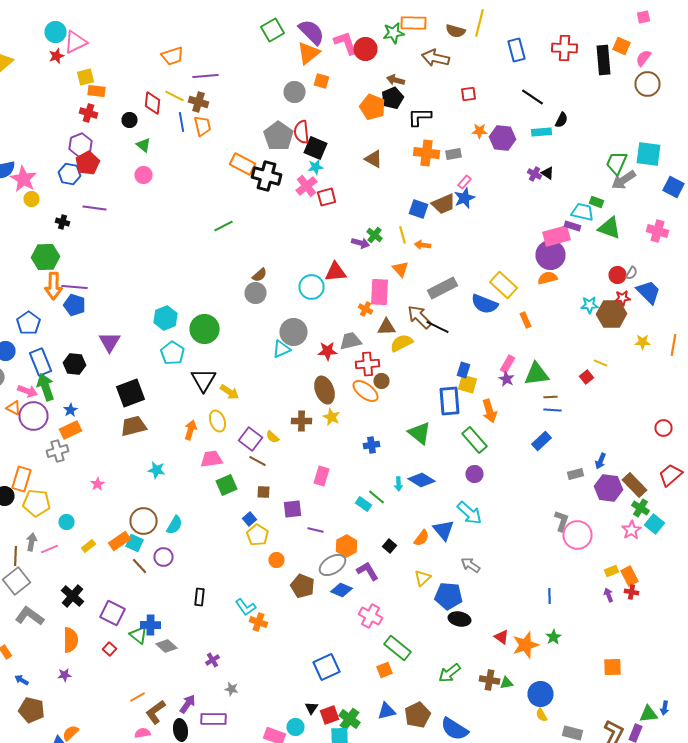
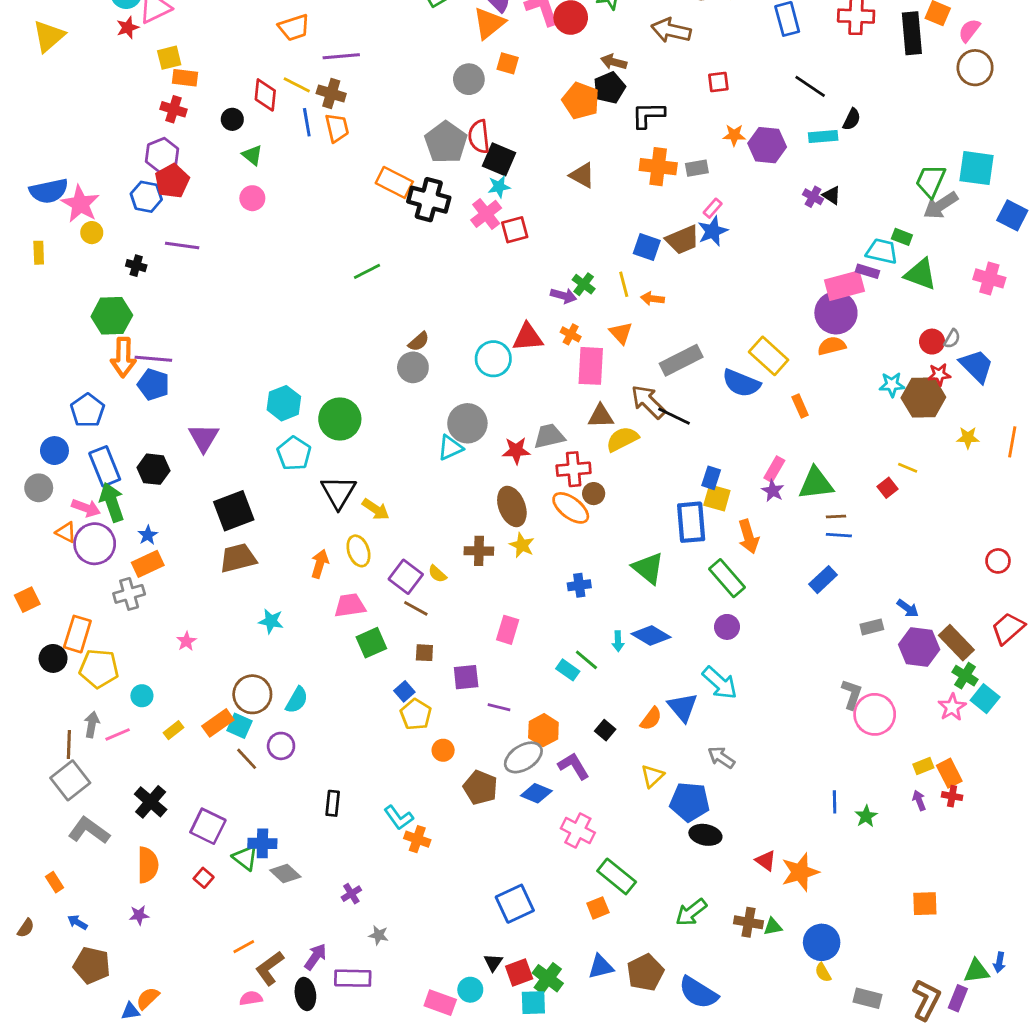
orange cross: (366, 309) -> (571, 334), moved
blue arrow: (600, 461) -> (908, 608), turned -77
green star: (554, 637) -> (866, 816), moved

